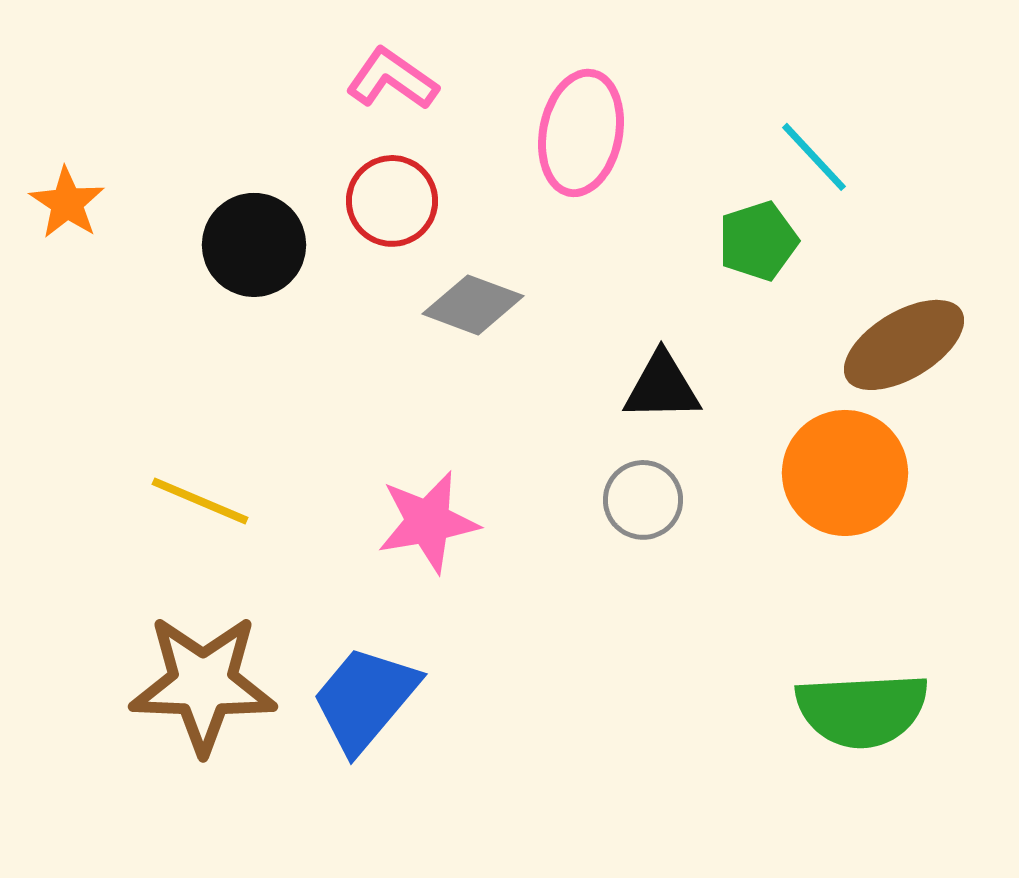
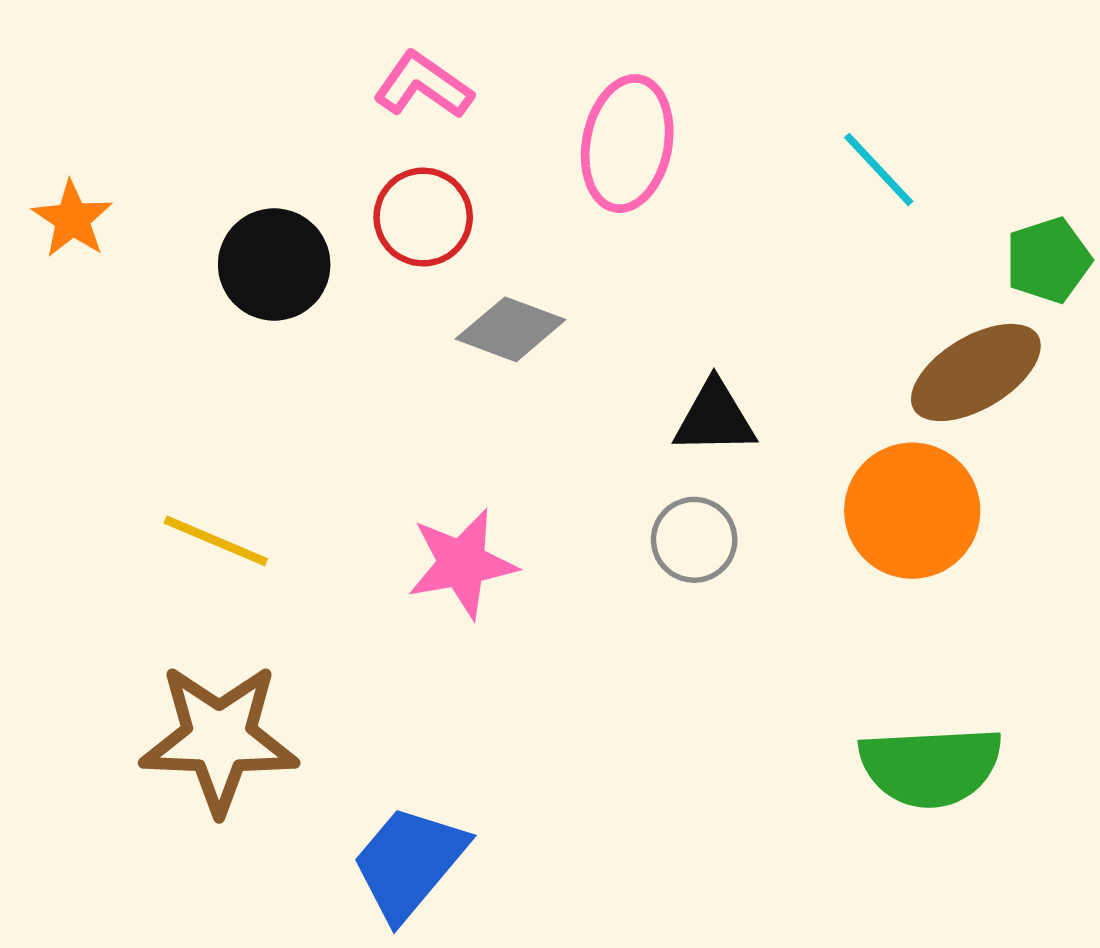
green pentagon: (758, 241) -> (1048, 260), moved
blue trapezoid: (365, 699) -> (409, 863), moved

